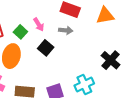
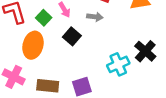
cyan cross: (84, 84) -> (118, 64), moved

